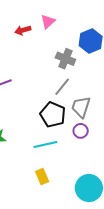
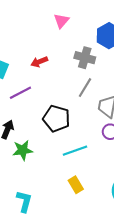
red arrow: (23, 30) -> (39, 62), moved
black pentagon: (53, 115) -> (56, 119), moved

